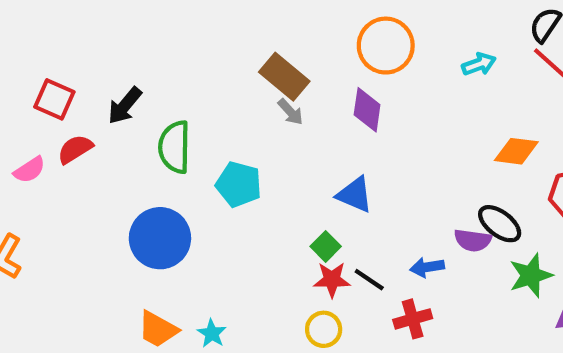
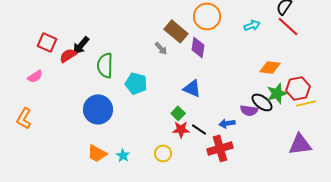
brown rectangle: (284, 77) -> (176, 31), moved
red semicircle: (75, 149) -> (68, 55), moved
green star: (531, 275) -> (277, 93), moved
red cross: (413, 319) -> (220, 148), size x1.4
yellow circle: (324, 329) -> (163, 153), moved

